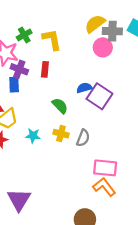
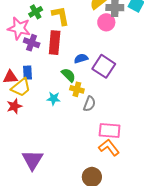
red rectangle: (45, 69) -> (55, 43), size x1.6
blue rectangle: (14, 85) -> (27, 73), moved
blue semicircle: (84, 88) -> (81, 58), moved
yellow cross: (61, 134) -> (77, 89), moved
cyan star: (33, 136) -> (54, 99), moved

